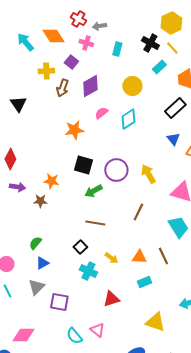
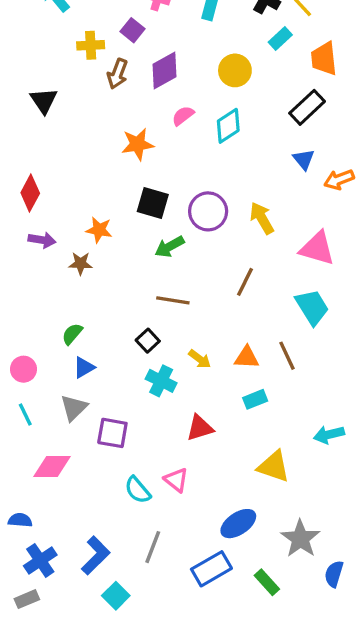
pink diamond: (23, 335) -> (52, 466), moved

